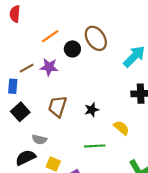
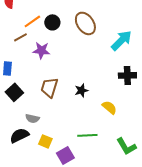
orange line: (50, 36) -> (32, 21), moved
black circle: (72, 49) -> (52, 22), moved
brown line: (27, 68) -> (20, 37), moved
green line: (95, 146) -> (87, 135), moved

